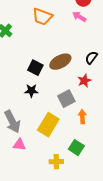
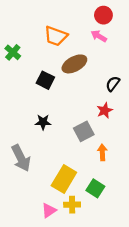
brown ellipse: (60, 62) -> (74, 64), moved
black square: (35, 68) -> (45, 80), moved
yellow rectangle: (48, 125) -> (64, 179), moved
pink triangle: (19, 145) -> (49, 210), moved, turned -40

